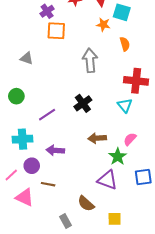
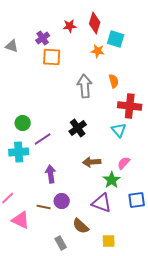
orange semicircle: (125, 44) -> (114, 81), moved
gray triangle: (27, 58) -> (12, 46), moved
green circle: (16, 96) -> (23, 123), moved
cyan cross: (23, 139) -> (19, 152), moved
purple arrow: (55, 150) -> (51, 174), turned 78
purple circle: (32, 166) -> (62, 201), moved

